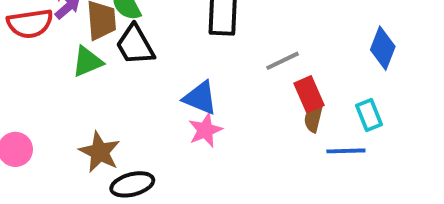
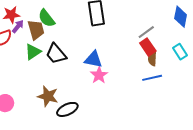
black trapezoid: (135, 45) -> (56, 54), moved
gray line: (282, 61) -> (146, 32), moved
blue line: (346, 151) -> (152, 78), moved

